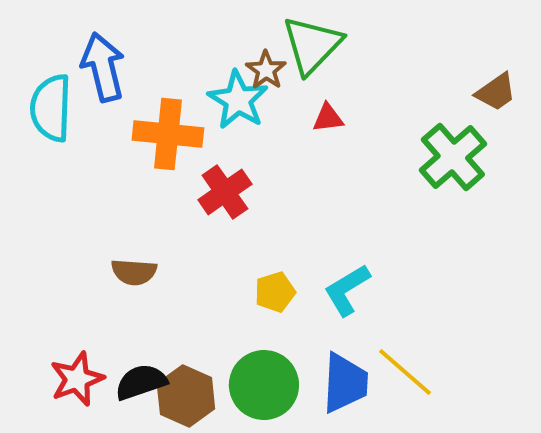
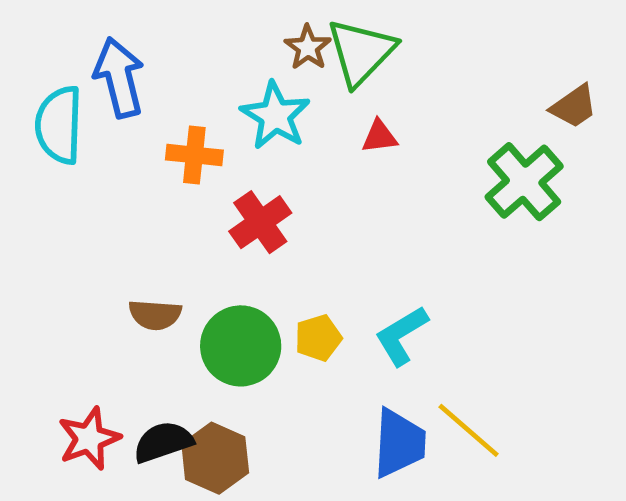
brown star: (266, 70) -> (308, 47), moved
orange cross: (168, 134) -> (194, 155), size x0.7
green circle: (264, 385) -> (241, 346), moved

